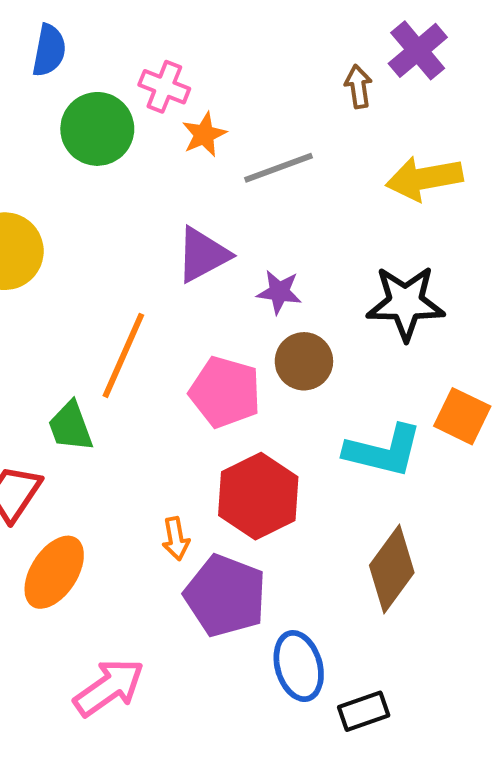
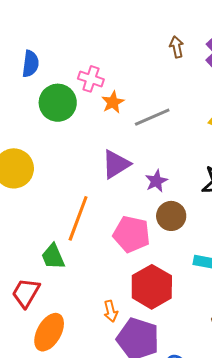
brown arrow: (358, 87) -> (177, 47), moved
purple star: (279, 292) -> (156, 181), turned -30

